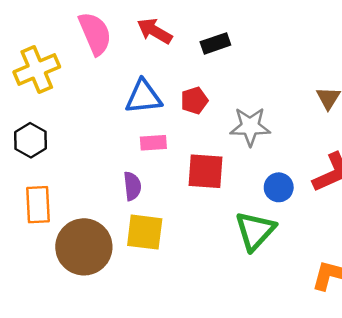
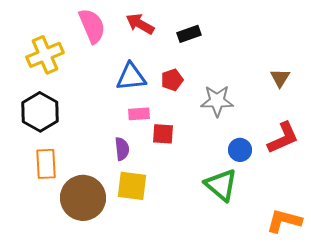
black hexagon: (31, 140) -> (40, 112), size x1.4
red square: (205, 171) -> (163, 134), moved, size x0.7
green triangle: (255, 231) -> (221, 185), turned -33

